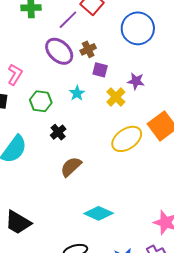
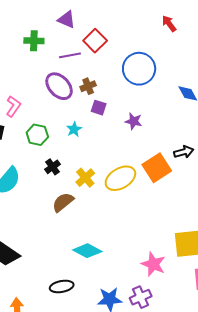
purple line: (68, 20) -> (70, 55), turned 30
yellow cross: (116, 97) -> (85, 178), moved

